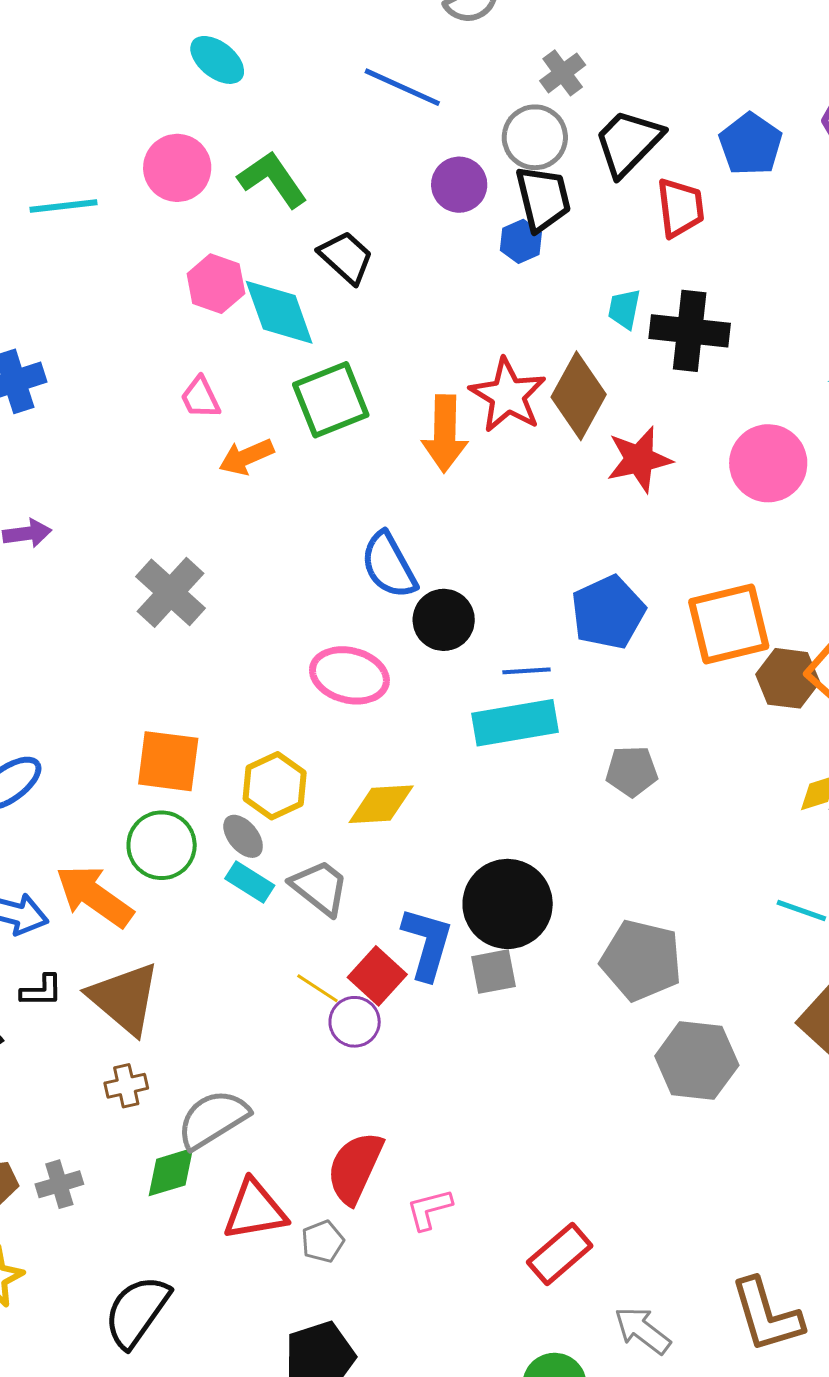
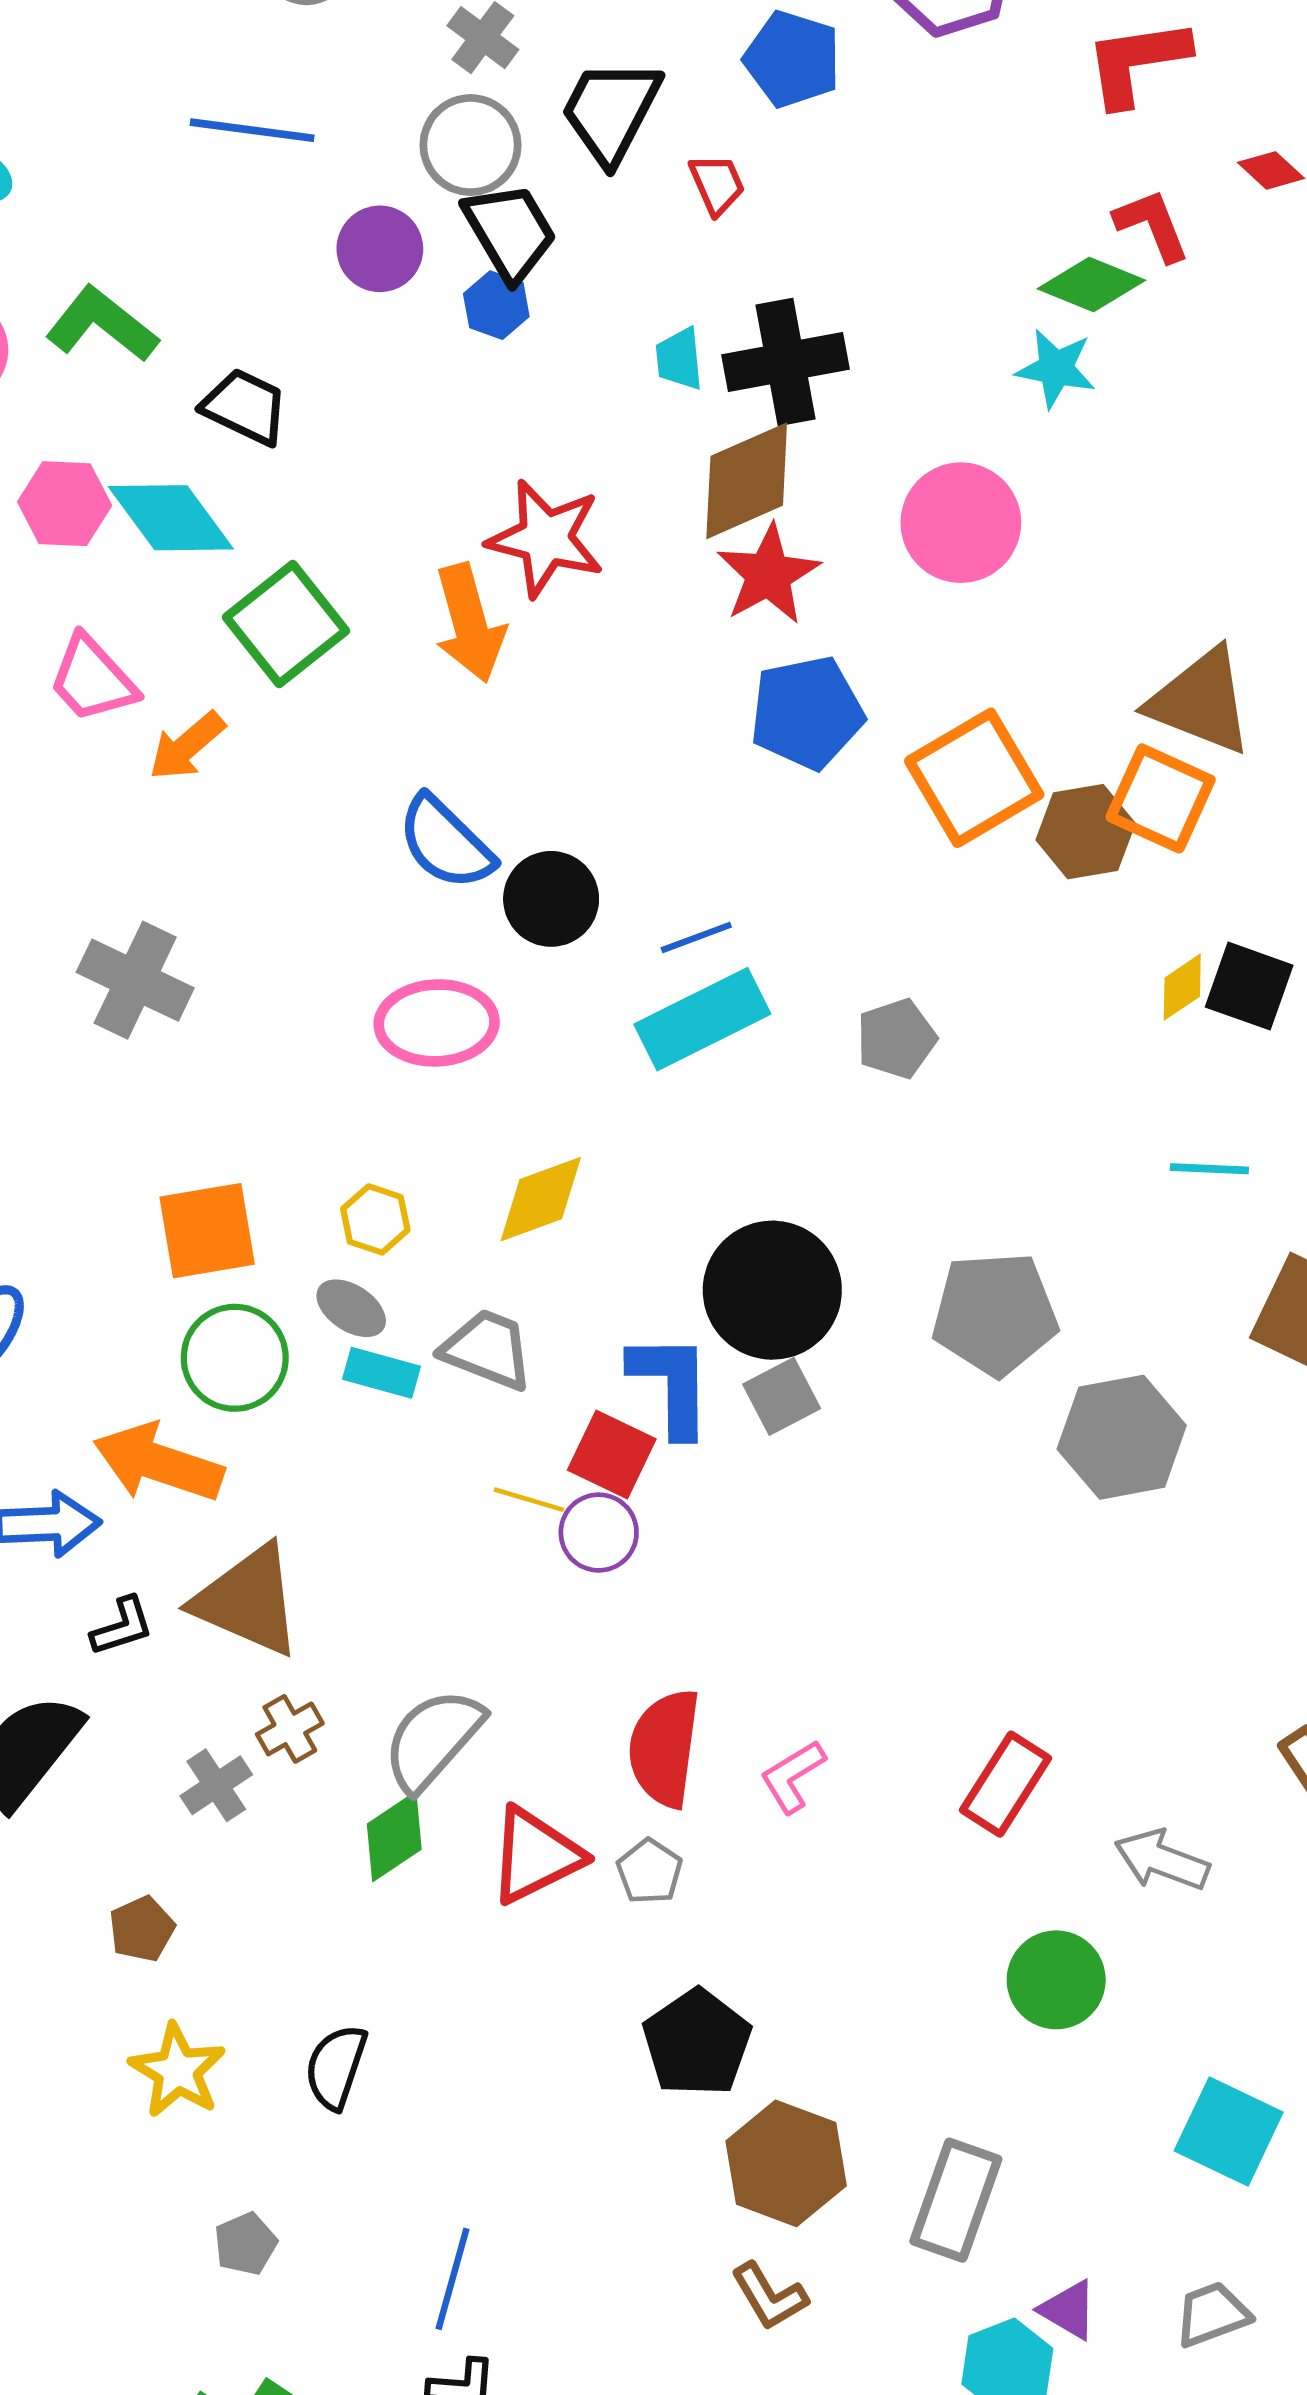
red trapezoid: (680, 208) -> (717, 184), size x0.7
brown diamond: (579, 396) -> (747, 481), moved, turned 54
pink trapezoid: (200, 398) -> (92, 679), size x1.4
blue pentagon: (608, 612) -> (807, 713), moved, turned 30
yellow hexagon: (275, 786) -> (375, 1219), size x0.7
gray cross: (59, 1184) -> (216, 1785), moved
black semicircle: (137, 1311) -> (336, 2067), moved, size x0.7

